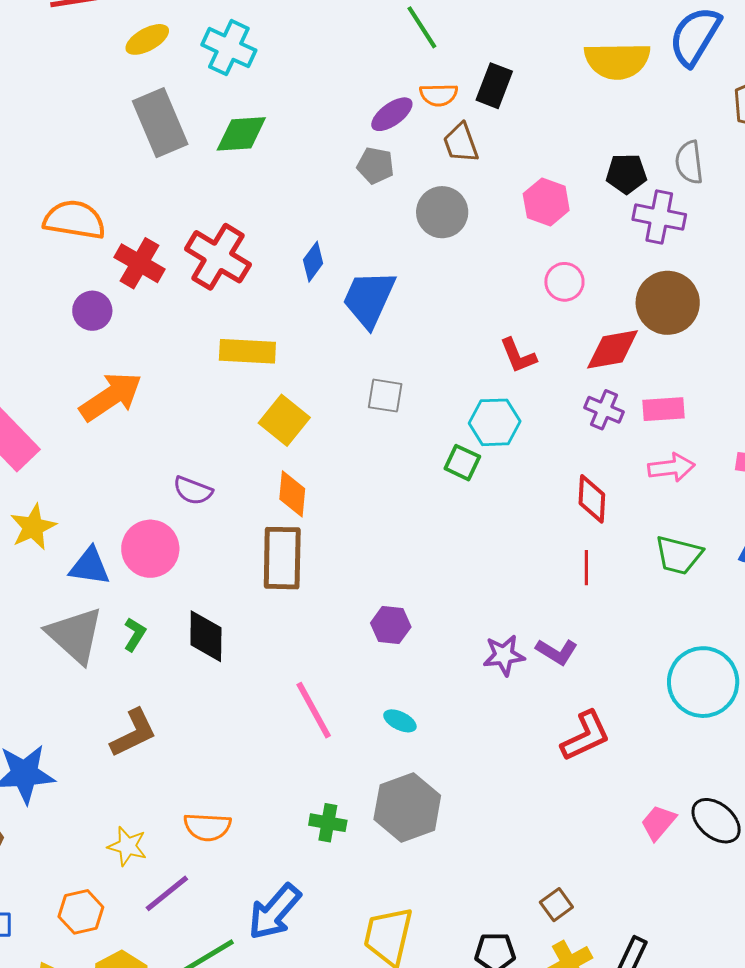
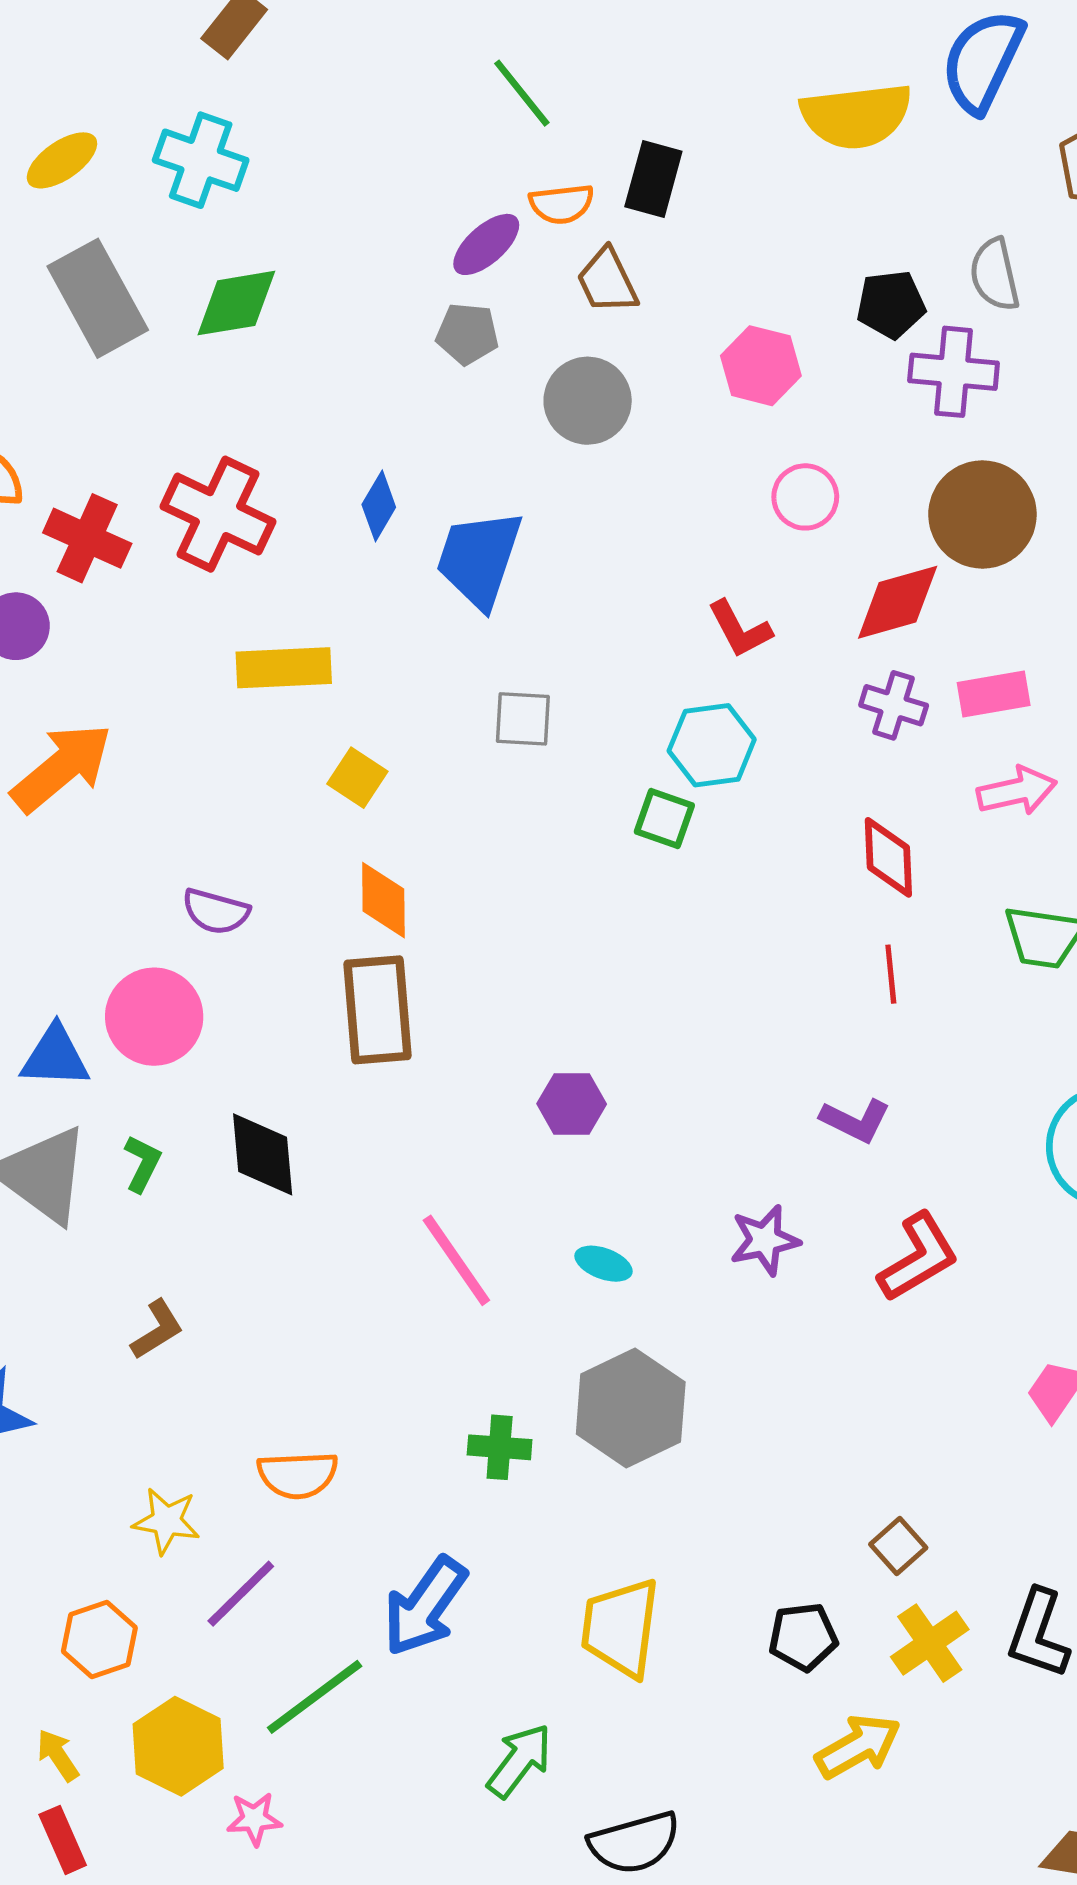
yellow square: (284, 420) -> (357, 778), size x0.7
purple star: (504, 655) -> (765, 1240), moved
brown L-shape: (133, 733) -> (157, 1330), size x0.7

